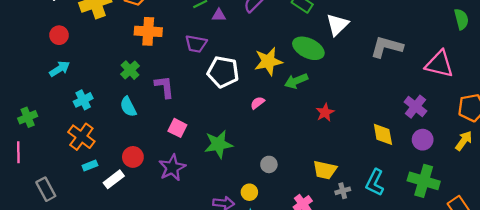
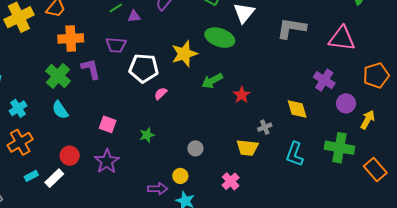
green cross: (130, 70) -> (58, 76), size x1.4
green arrow: (296, 81) -> (212, 81), moved
purple L-shape: (164, 87) -> (91, 69), moved
pink semicircle: (257, 103) -> (161, 94), moved
orange cross: (81, 137) -> (20, 142), turned 30
purple circle: (423, 140) -> (346, 103), moved
yellow arrow: (464, 141) -> (368, 120), moved
green star: (218, 144) -> (147, 135), size x0.6
cyan rectangle: (90, 166) -> (31, 176), moved
gray cross: (343, 191) -> (265, 127), moved

